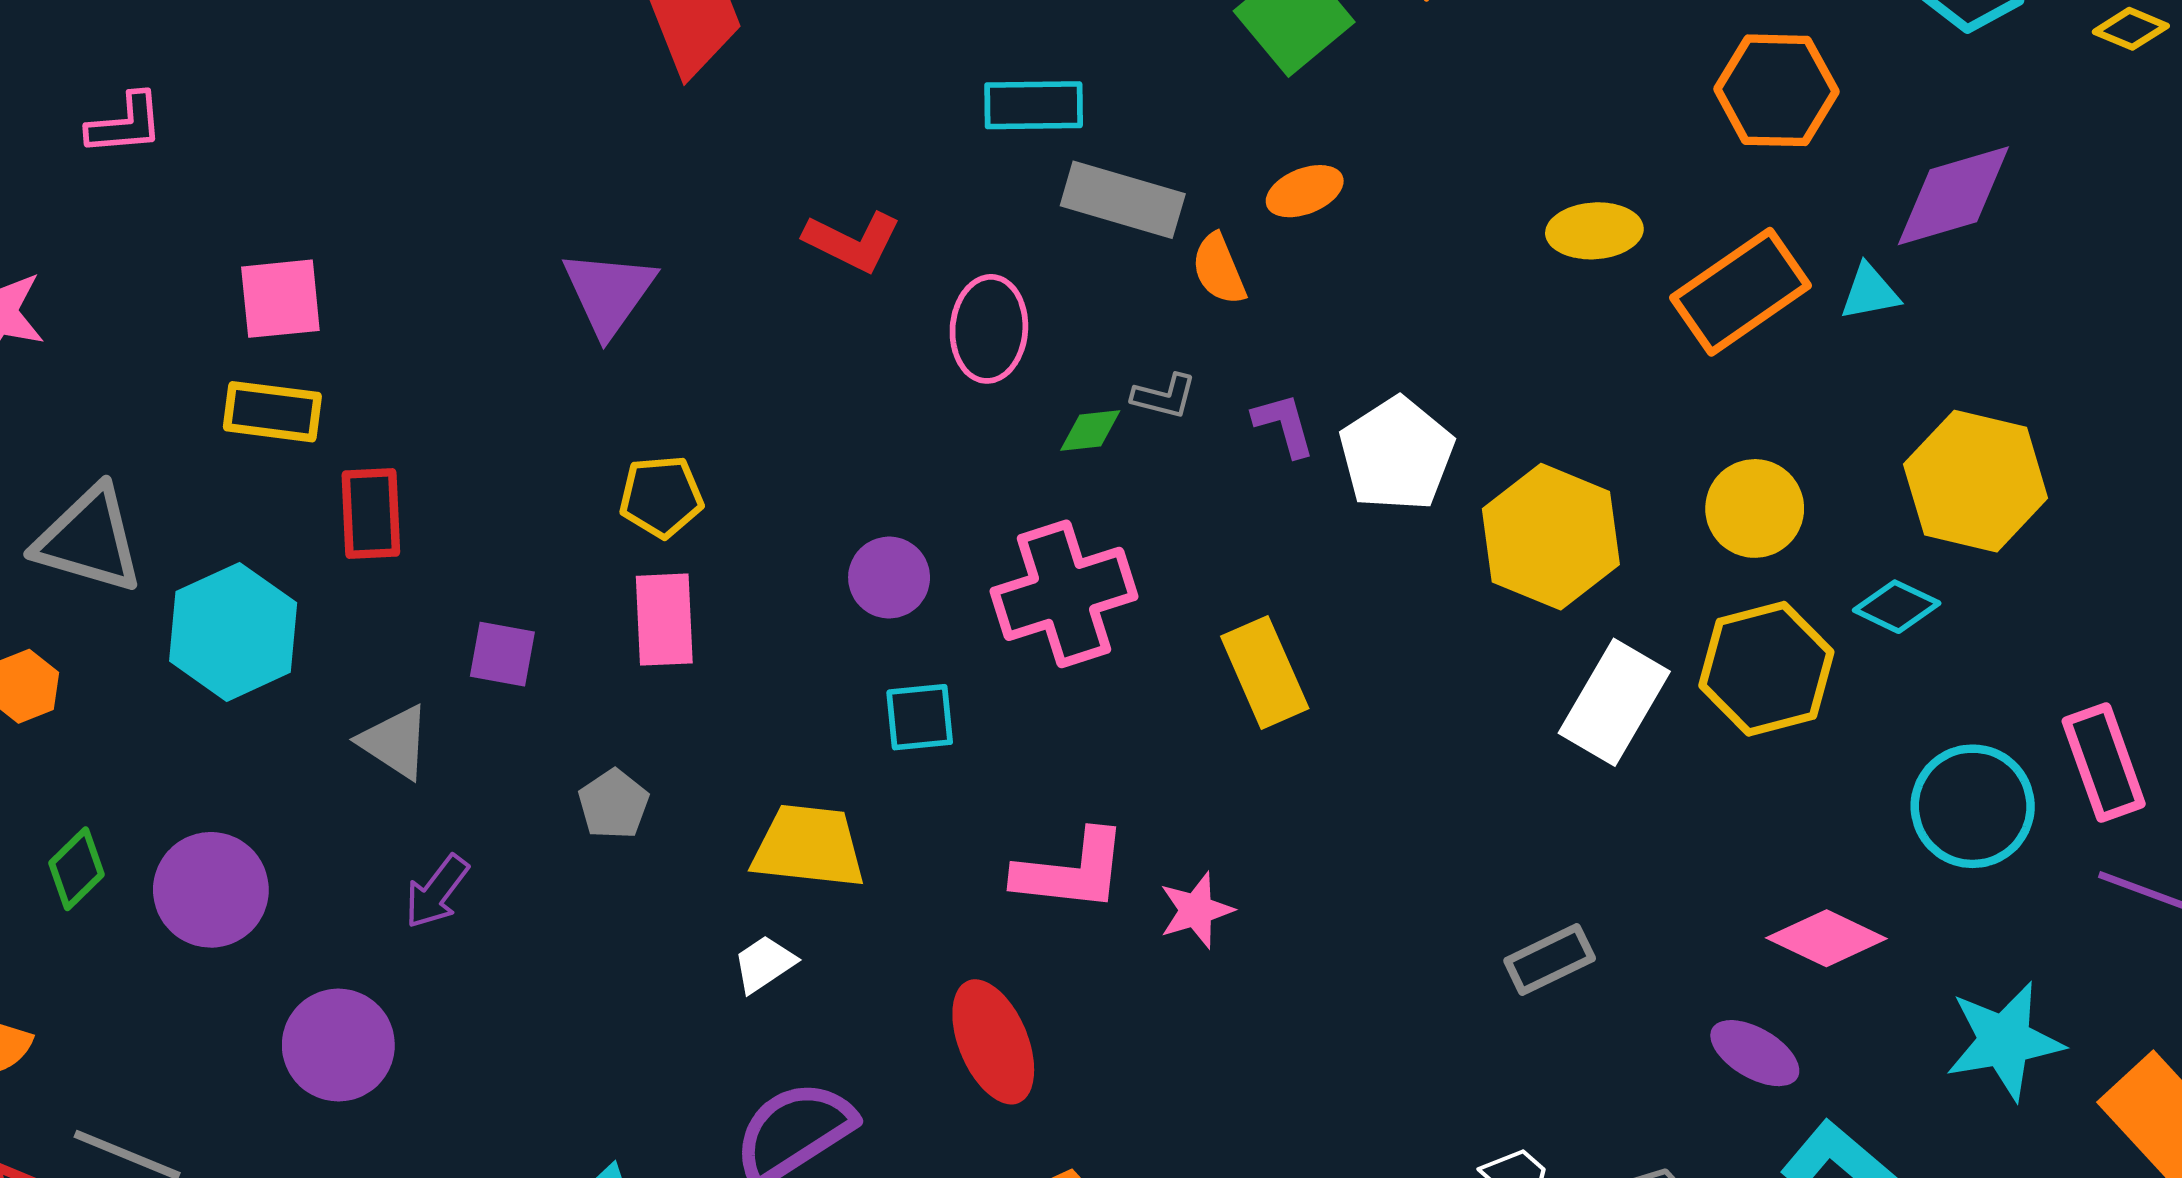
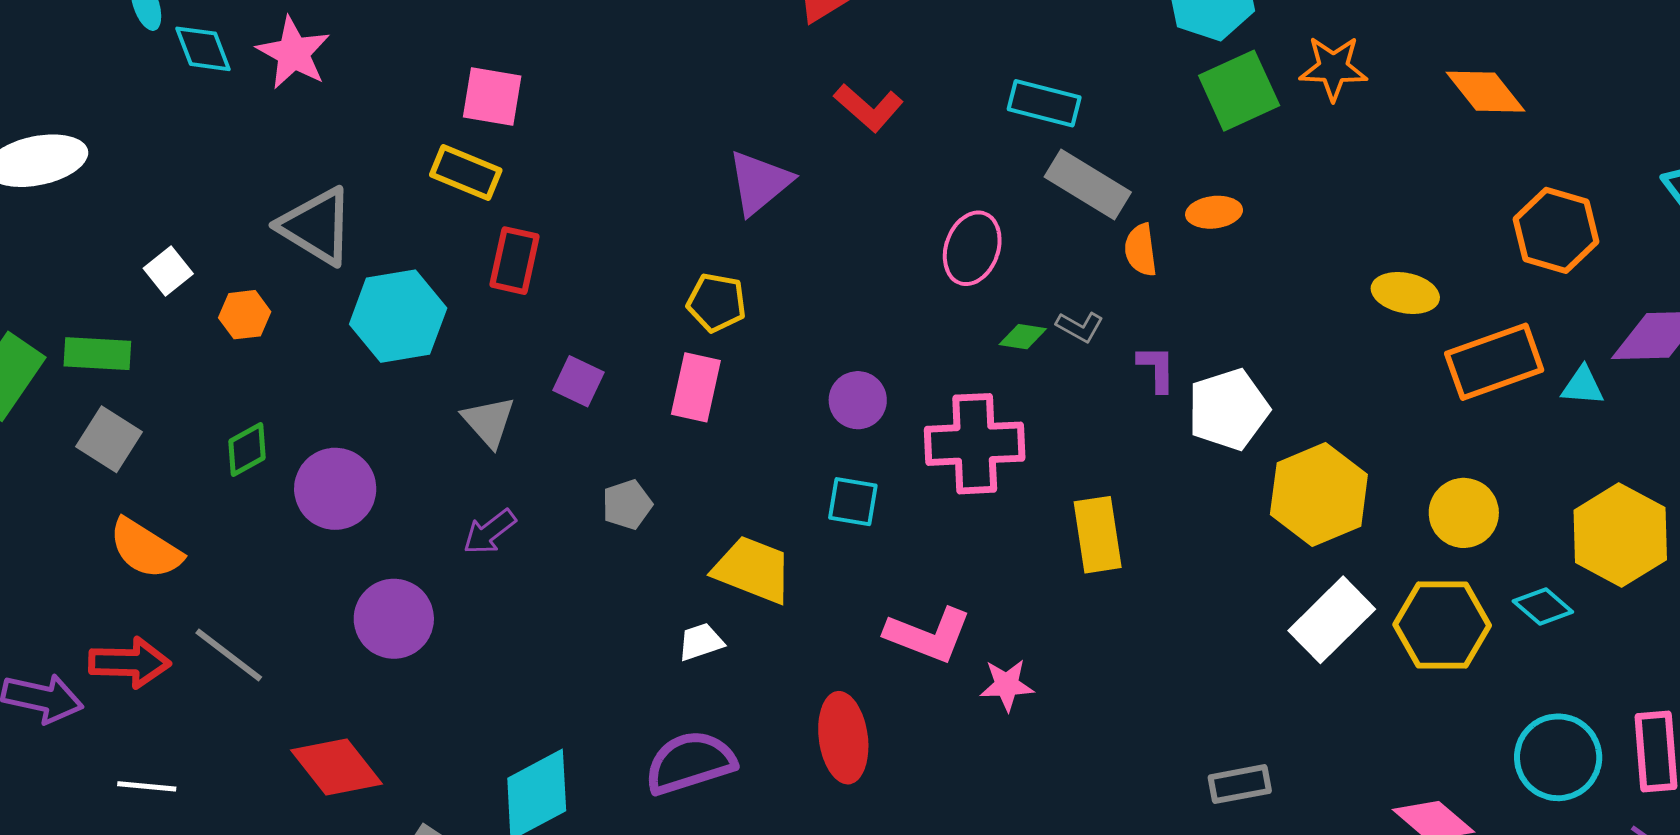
red L-shape: (852, 241) -> (869, 108), moved
purple triangle: (609, 293) -> (759, 182), moved

